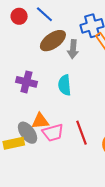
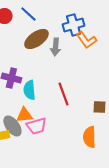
cyan semicircle: (65, 85) -> (29, 90), moved
red line: (81, 133) -> (63, 94), moved

